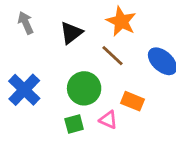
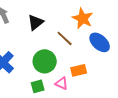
orange star: (121, 21) -> (83, 18), moved
orange rectangle: (133, 101) -> (79, 70), turned -35

